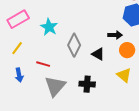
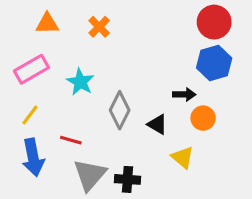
blue arrow: (19, 75) -> (33, 157), size x1.6
yellow triangle: (124, 75) -> (183, 157), moved
black cross: (87, 84) -> (128, 179), moved

